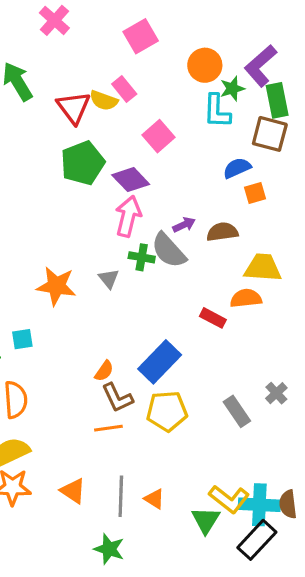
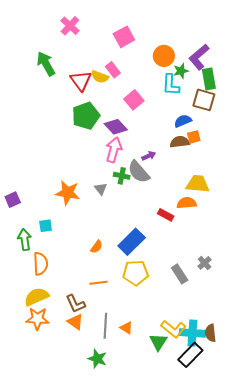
brown semicircle: (222, 232) -> (180, 142), moved
brown L-shape: (117, 398) -> (75, 304), moved

